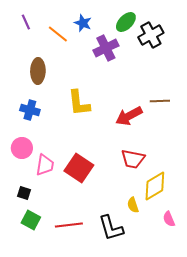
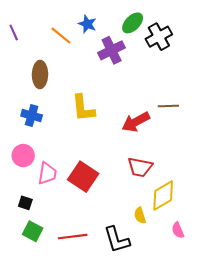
purple line: (26, 22) -> (14, 32), moved

